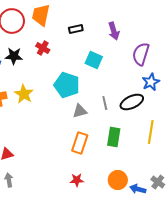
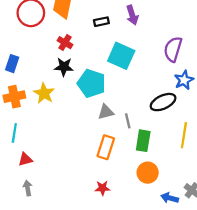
purple arrow: (114, 31) -> (132, 15), moved
black star: (14, 56) -> (64, 67), moved
cyan square: (94, 60) -> (121, 56), size x1.4
gray line: (105, 103) -> (128, 121), moved
orange circle: (118, 180) -> (148, 173), moved

